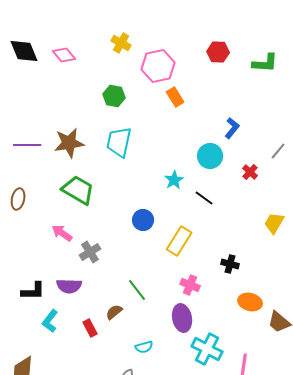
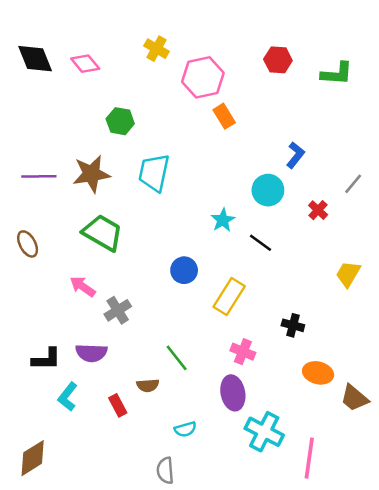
green hexagon: (114, 96) -> (120, 121), moved
brown ellipse: (18, 199) -> (28, 244), turned -40
brown semicircle: (114, 312) -> (148, 385), turned -144

